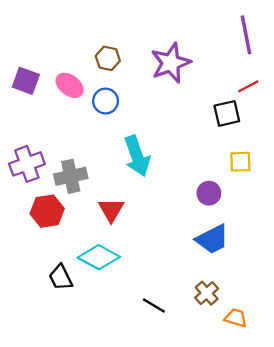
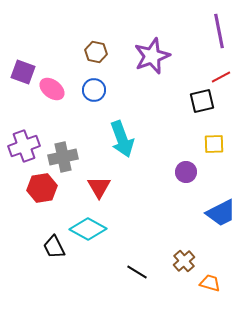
pink ellipse: (70, 85) -> (52, 89), moved
blue trapezoid: (212, 239) -> (221, 213), moved

